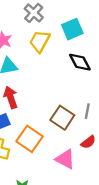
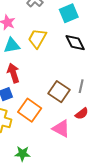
yellow trapezoid: (40, 41) -> (37, 38), moved

